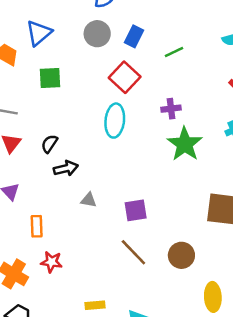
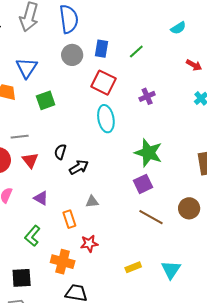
green star: (185, 144) -> (148, 153), moved
gray triangle: (89, 200) -> (92, 202), moved

